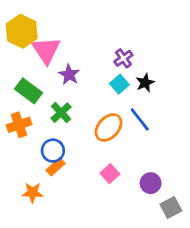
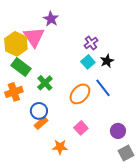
yellow hexagon: (22, 31) -> (16, 44), moved
purple star: (69, 75) -> (51, 19), moved
purple circle: (151, 183) -> (118, 131), moved
orange star: (33, 193) -> (60, 147), moved

